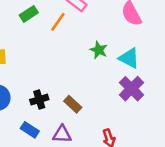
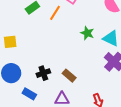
blue rectangle: (30, 130) -> (29, 94), moved

